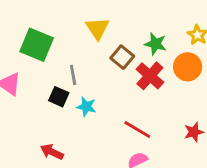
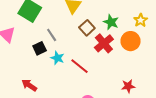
gray line: (73, 75) -> (52, 35), turned -32
black square: (59, 97) -> (40, 48), turned 32
red line: (137, 130) -> (79, 66), moved

